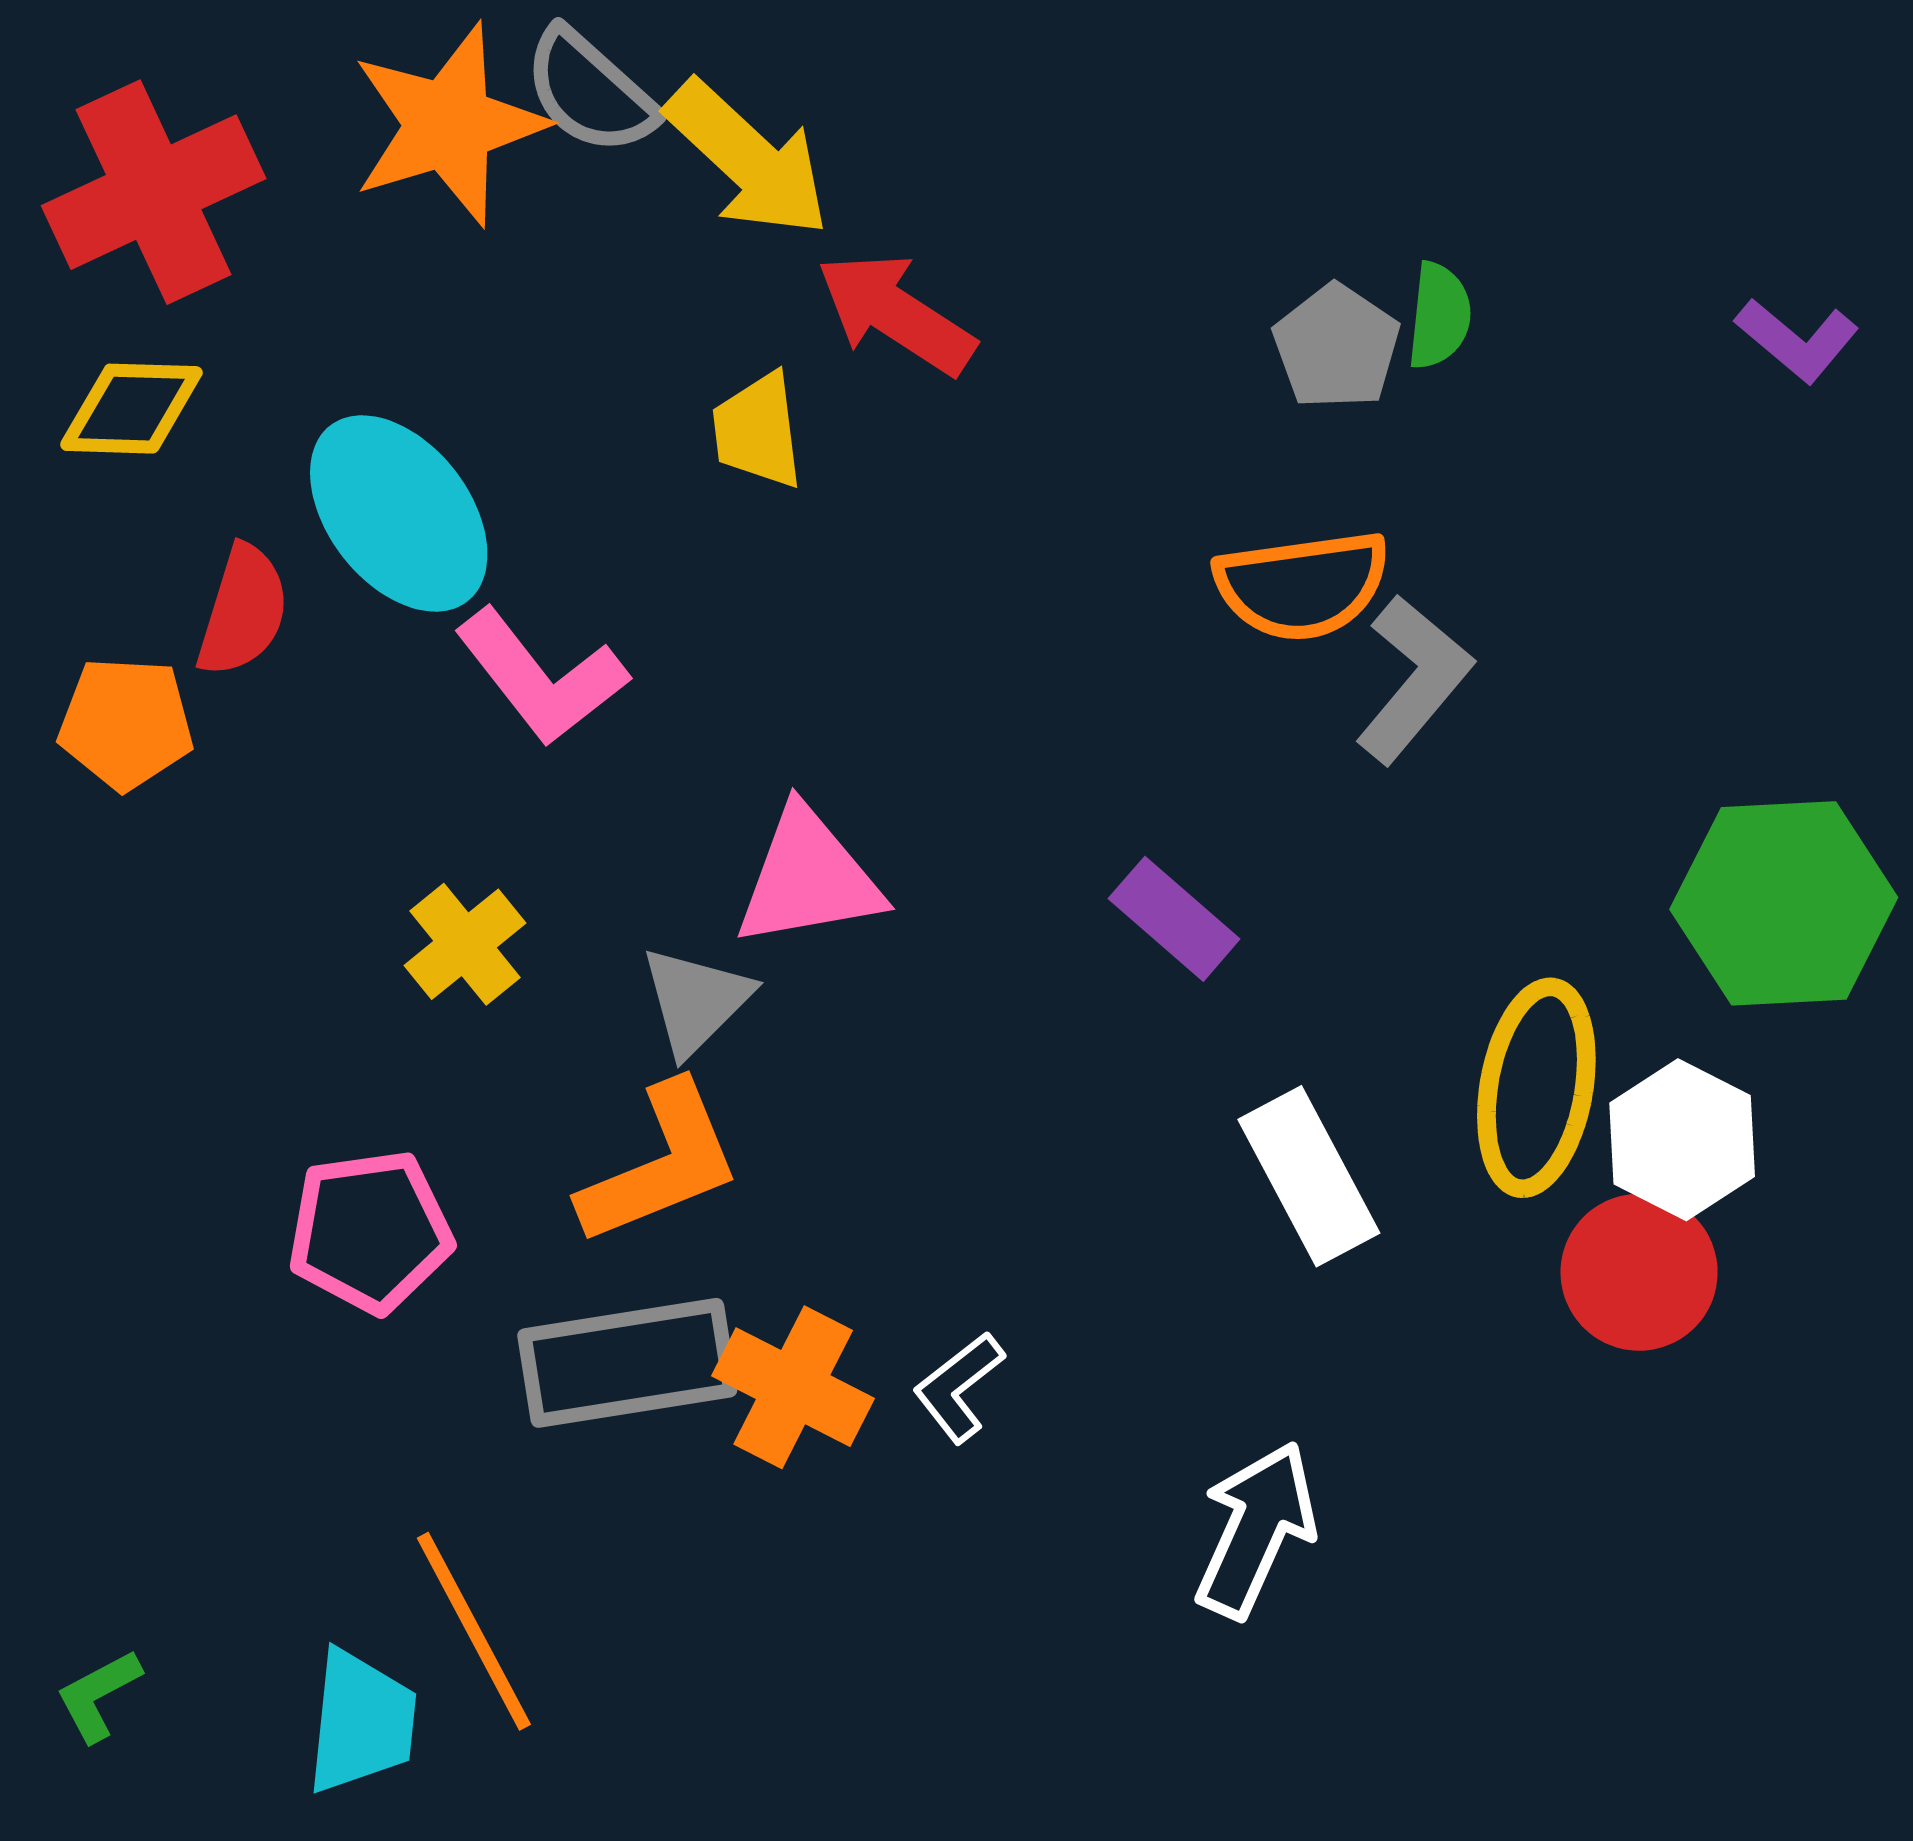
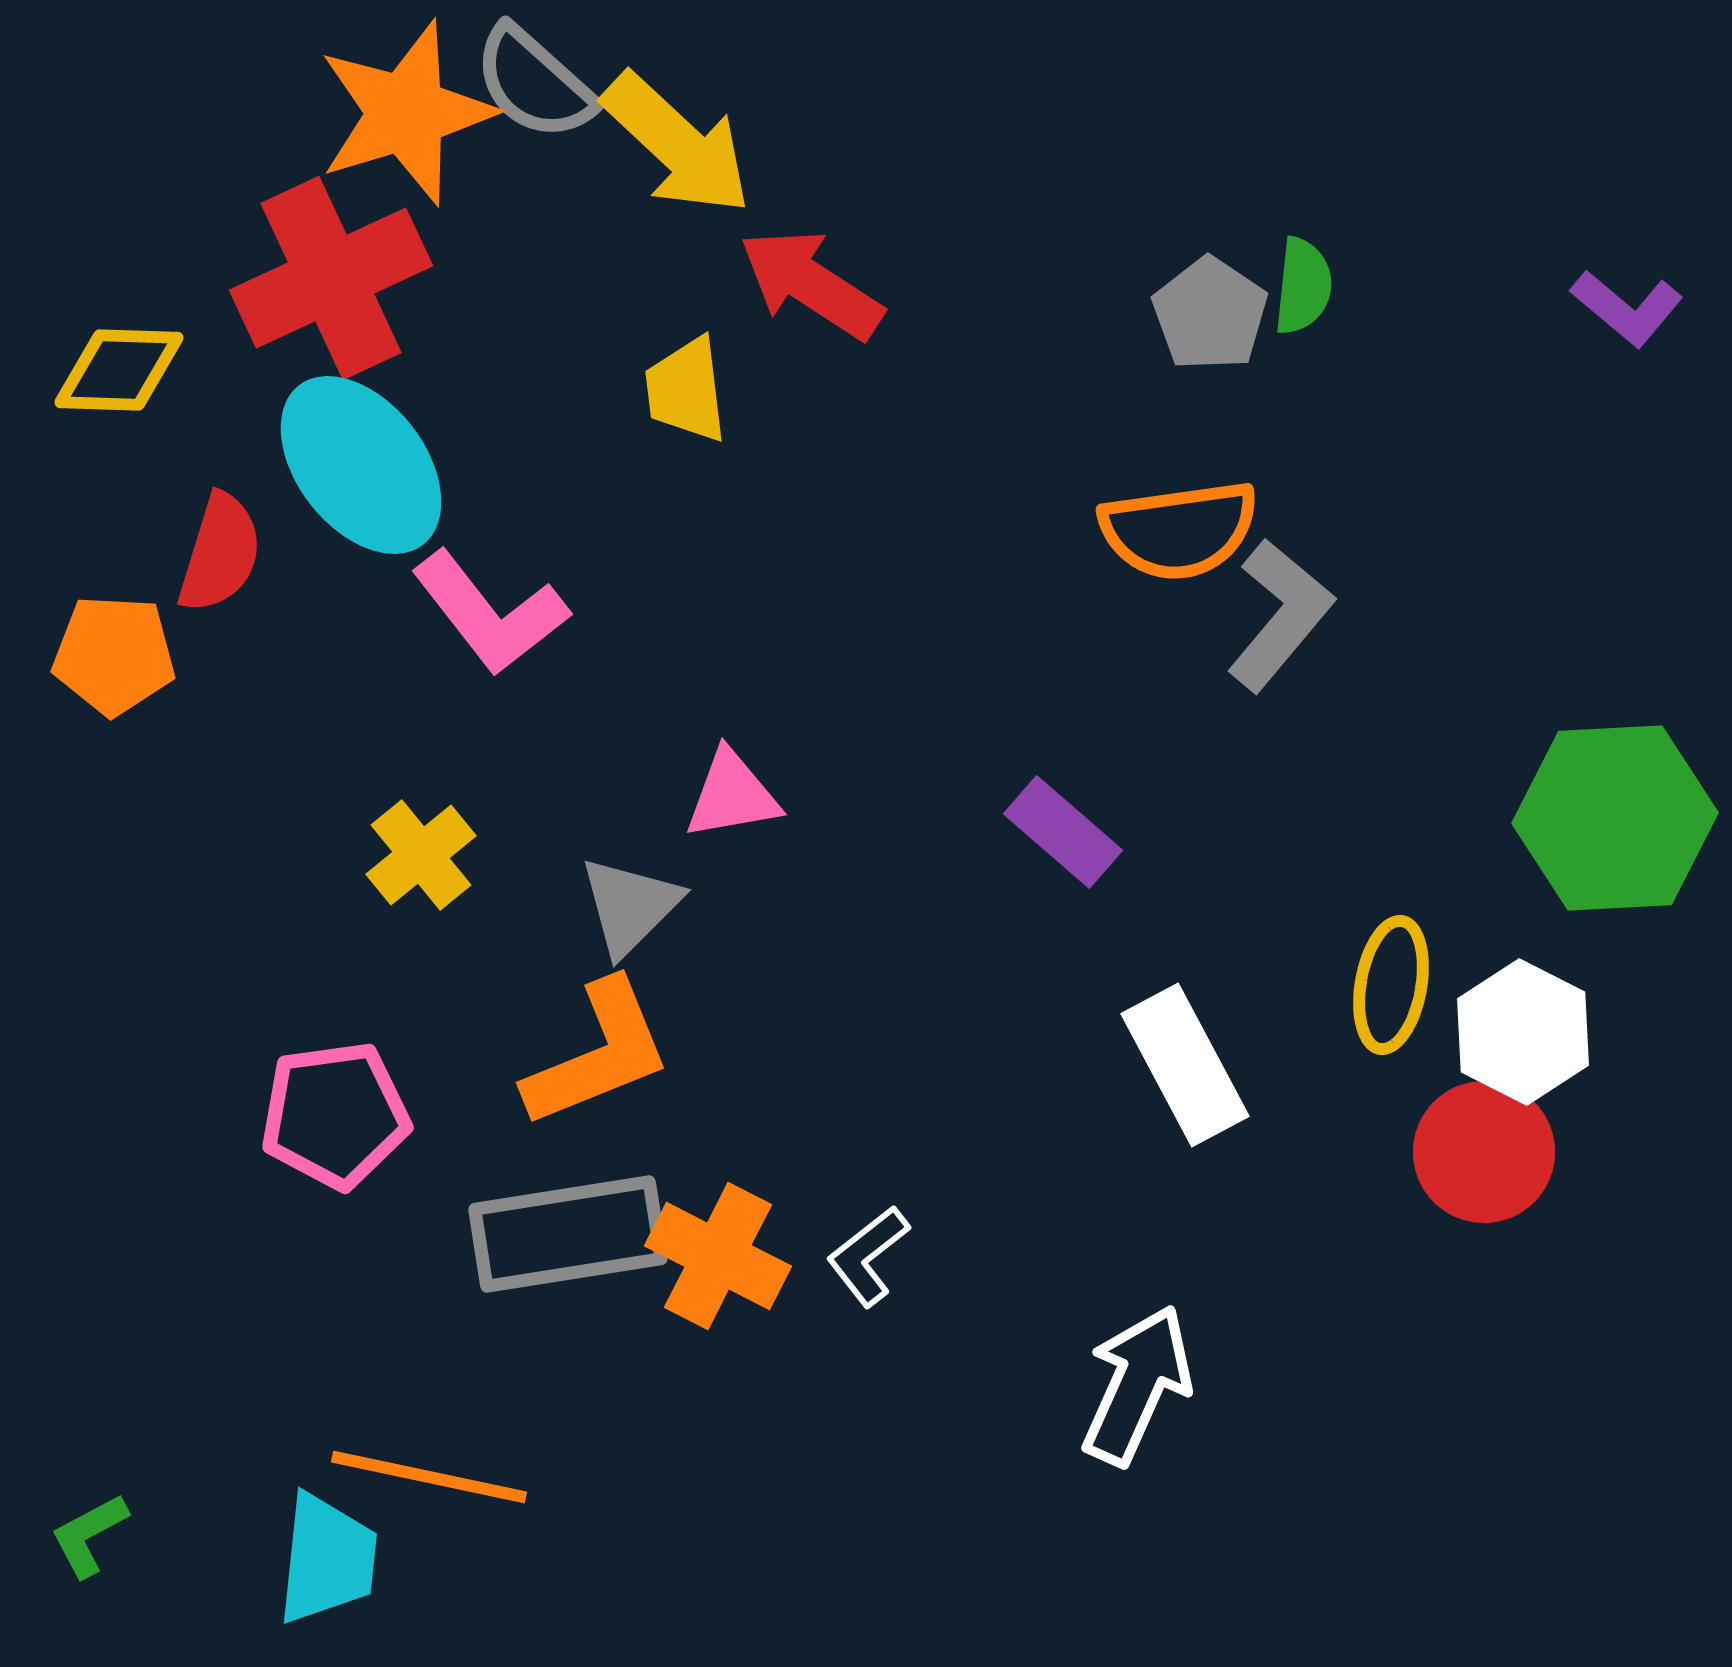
red cross: (154, 192) -> (331, 278), moved
pink triangle: (808, 878) -> (732, 795), size x0.7
yellow ellipse: (1536, 1088) -> (1391, 985), size x0.7
orange line: (474, 1631) -> (429, 1477), turned -50

